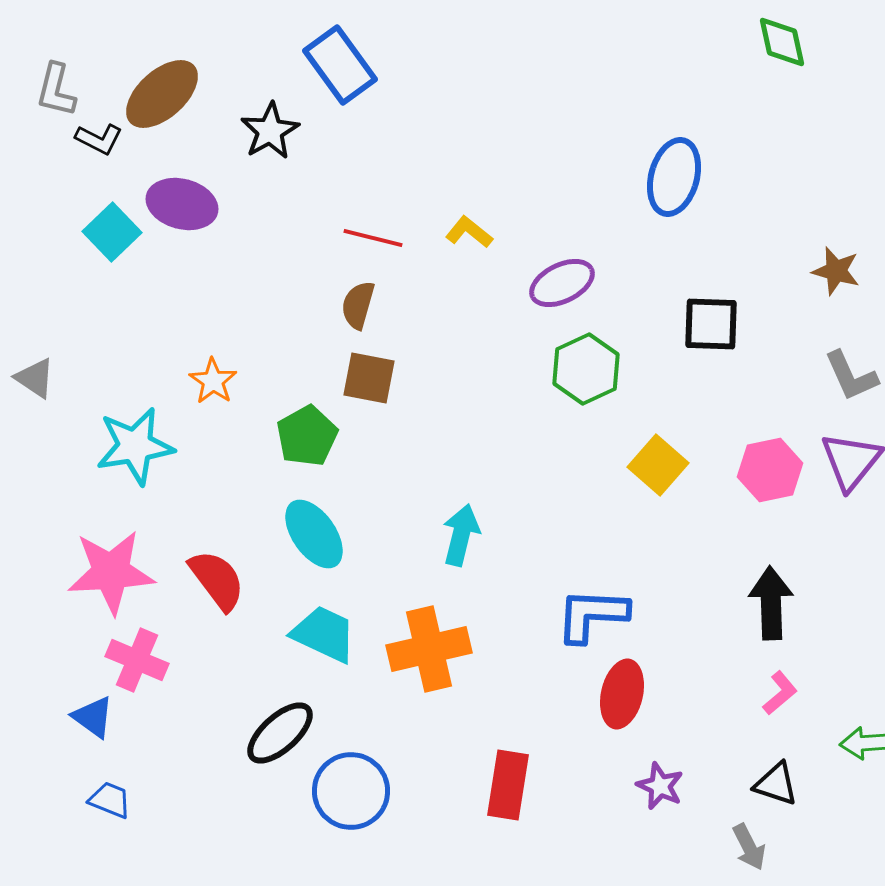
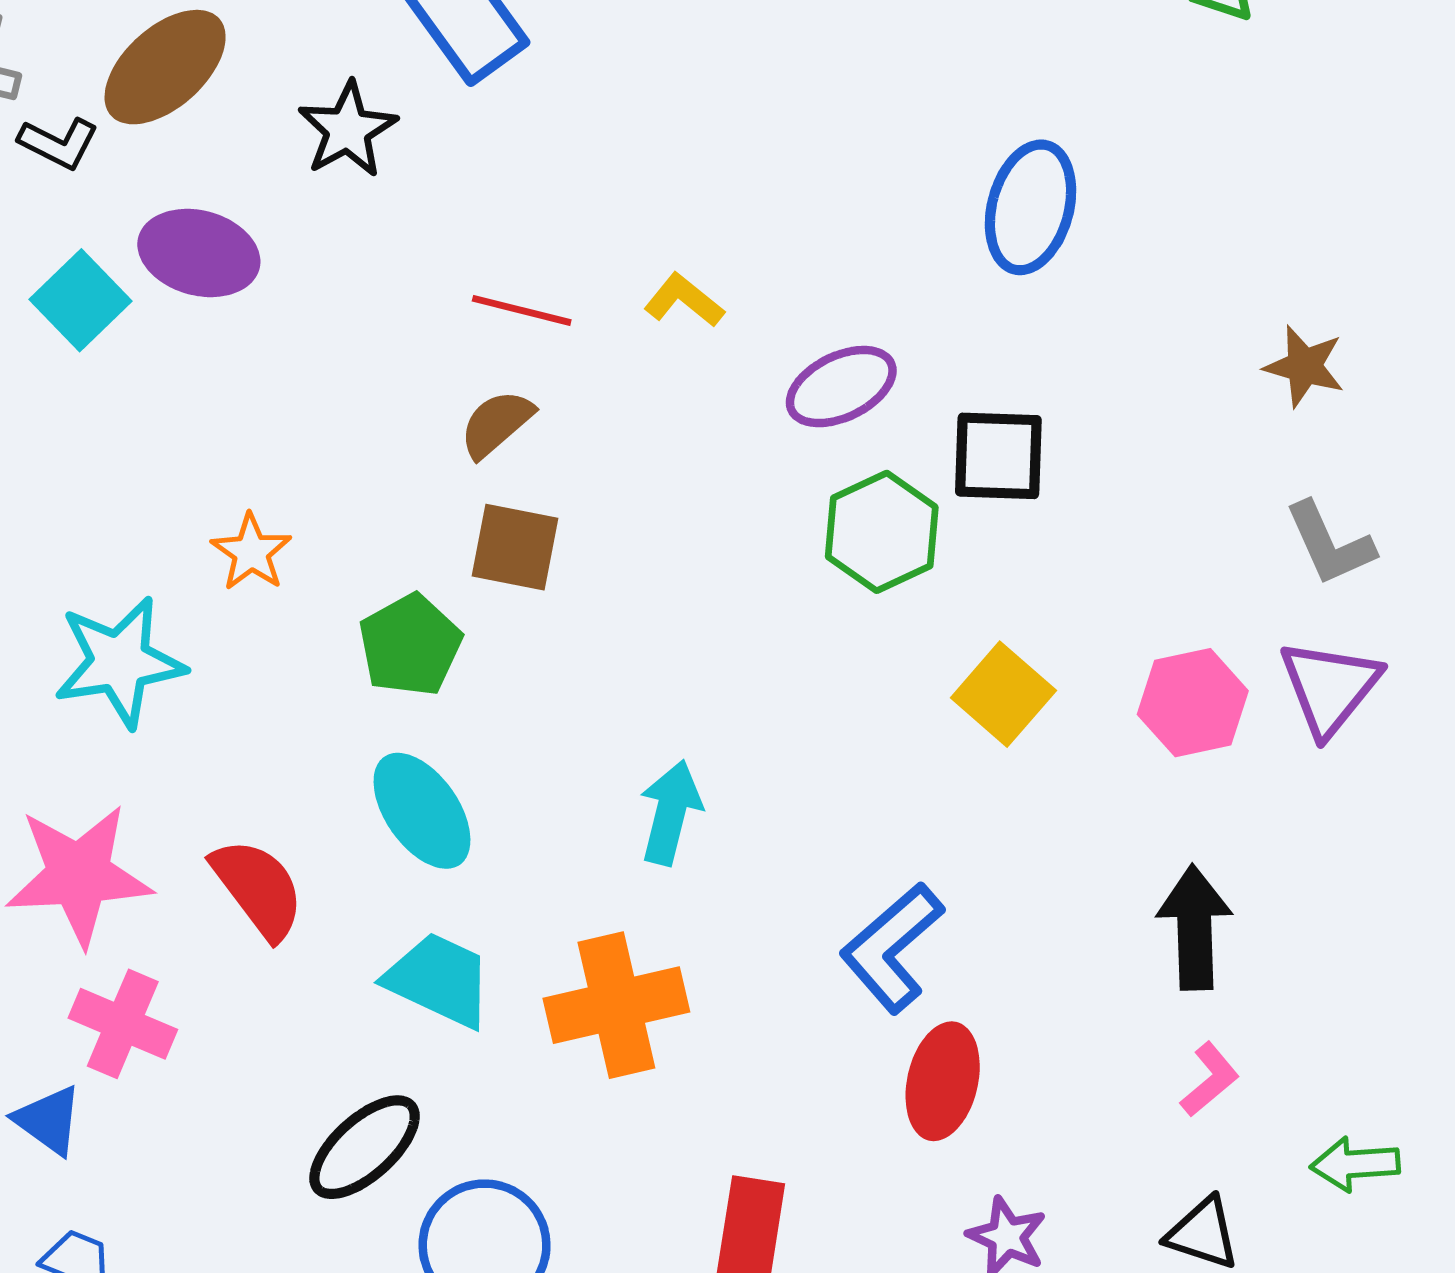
brown semicircle: (358, 305) -> (496, 424), turned 33
black square: (711, 324) -> (998, 456), moved
blue L-shape: (592, 615) -> (892, 948), turned -44

